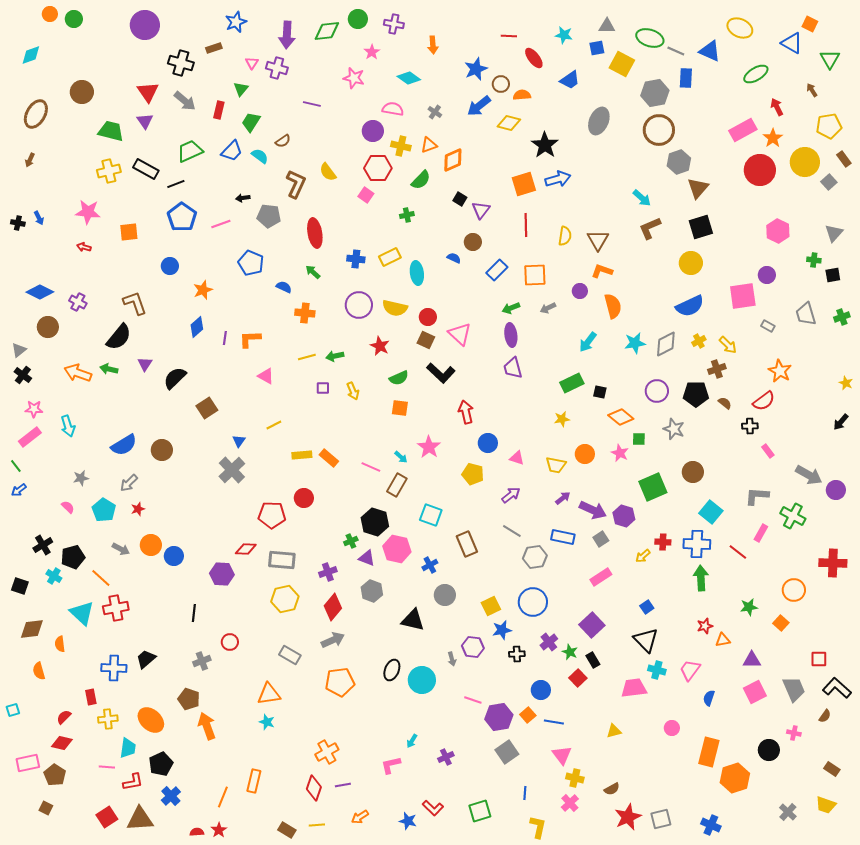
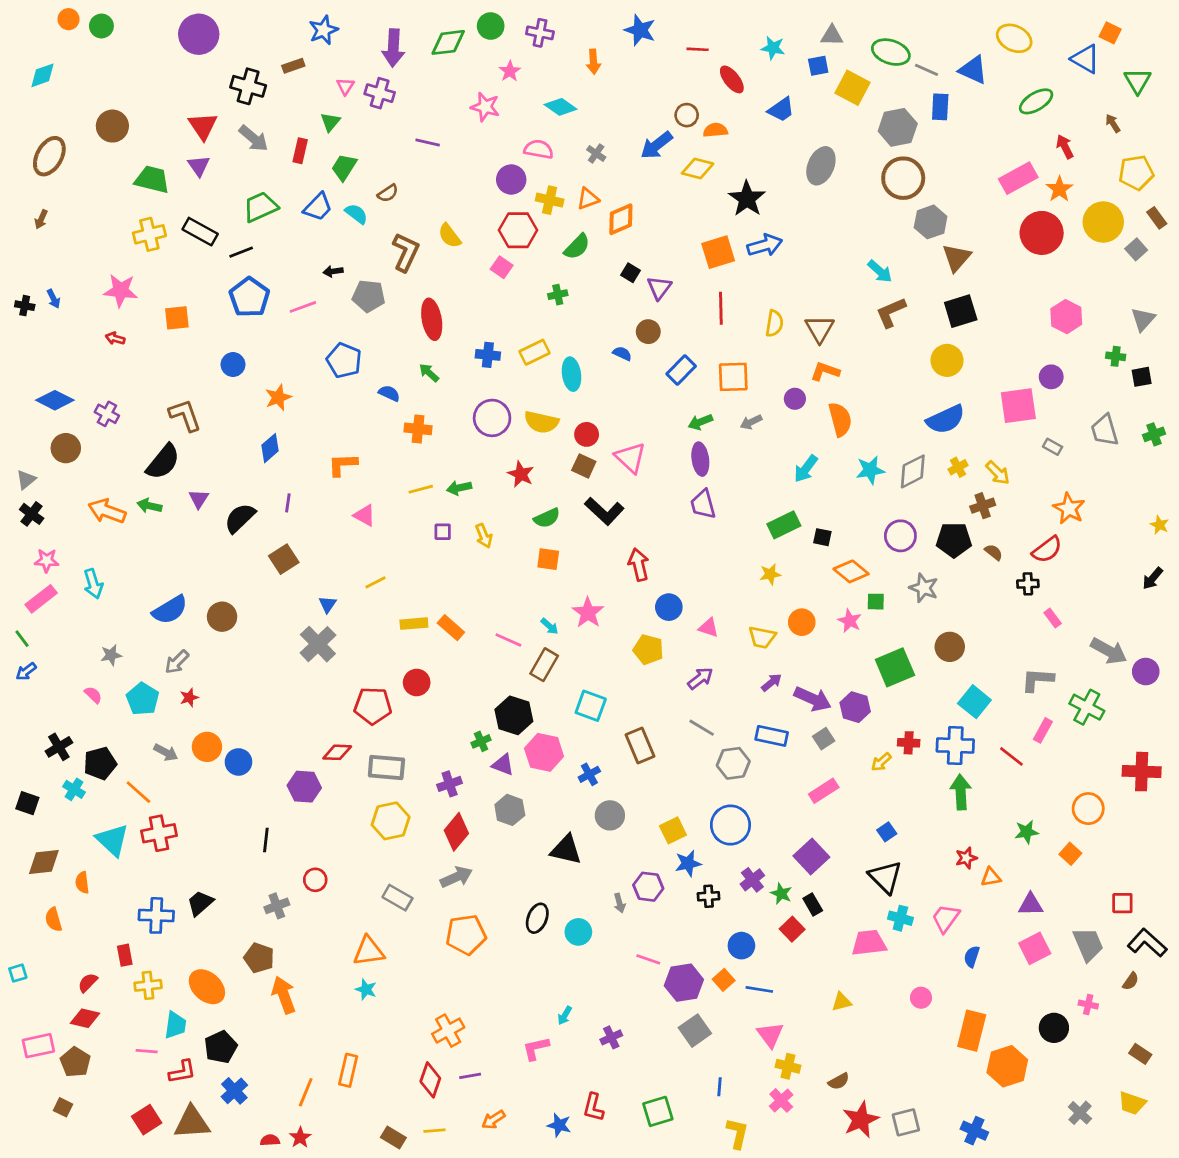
blue star: (476, 69) -> (640, 30), moved, turned -30
purple line: (225, 338) -> (288, 503), moved
cyan circle: (422, 680) -> (578, 932), size x0.7
red L-shape: (433, 808) -> (593, 1107), turned 60

